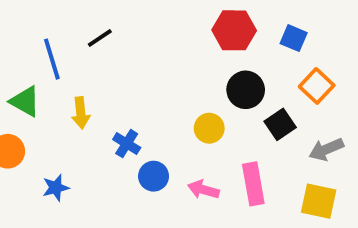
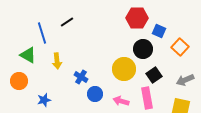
blue square: (294, 38) -> (159, 31), moved
black square: (280, 124) -> (154, 75), moved
yellow circle: (209, 128) -> (124, 69), size x1.5

